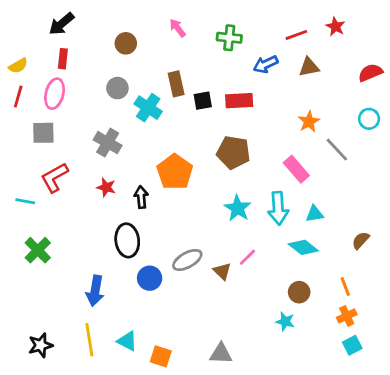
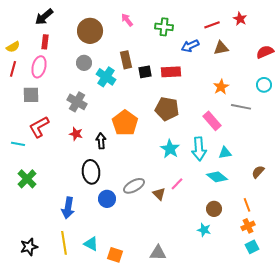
brown circle: (126, 43) -> (90, 31), size x1.6
gray line: (337, 150) -> (241, 107), turned -36

